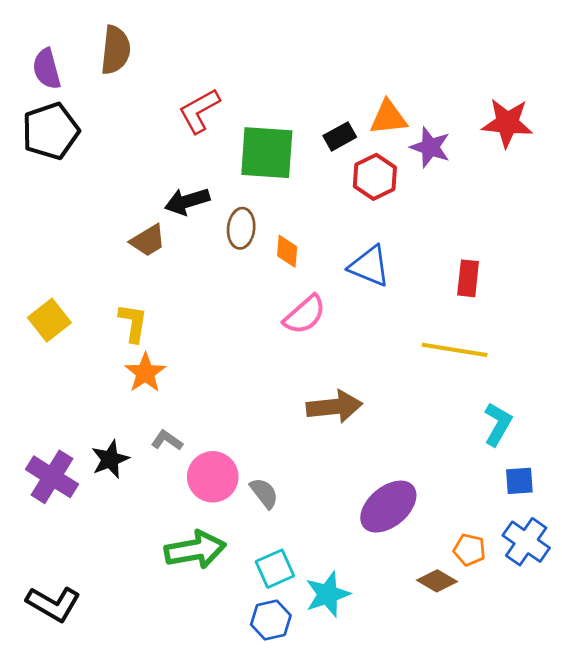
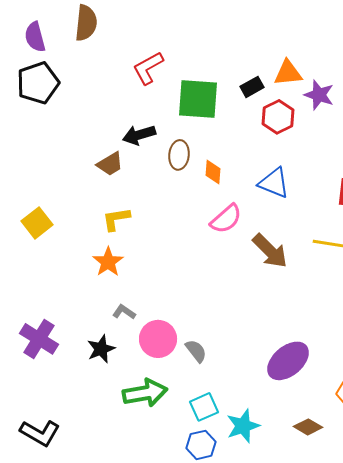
yellow L-shape: (133, 323) -> (116, 219), moved, turned -108
brown arrow: (334, 407) -> (270, 251), moved, turned 51
black star: (110, 459) -> (101, 349), moved
brown diamond: (437, 581) -> (308, 427), moved

